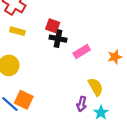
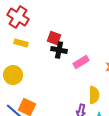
yellow semicircle: (96, 87) -> (94, 95), turned 30

